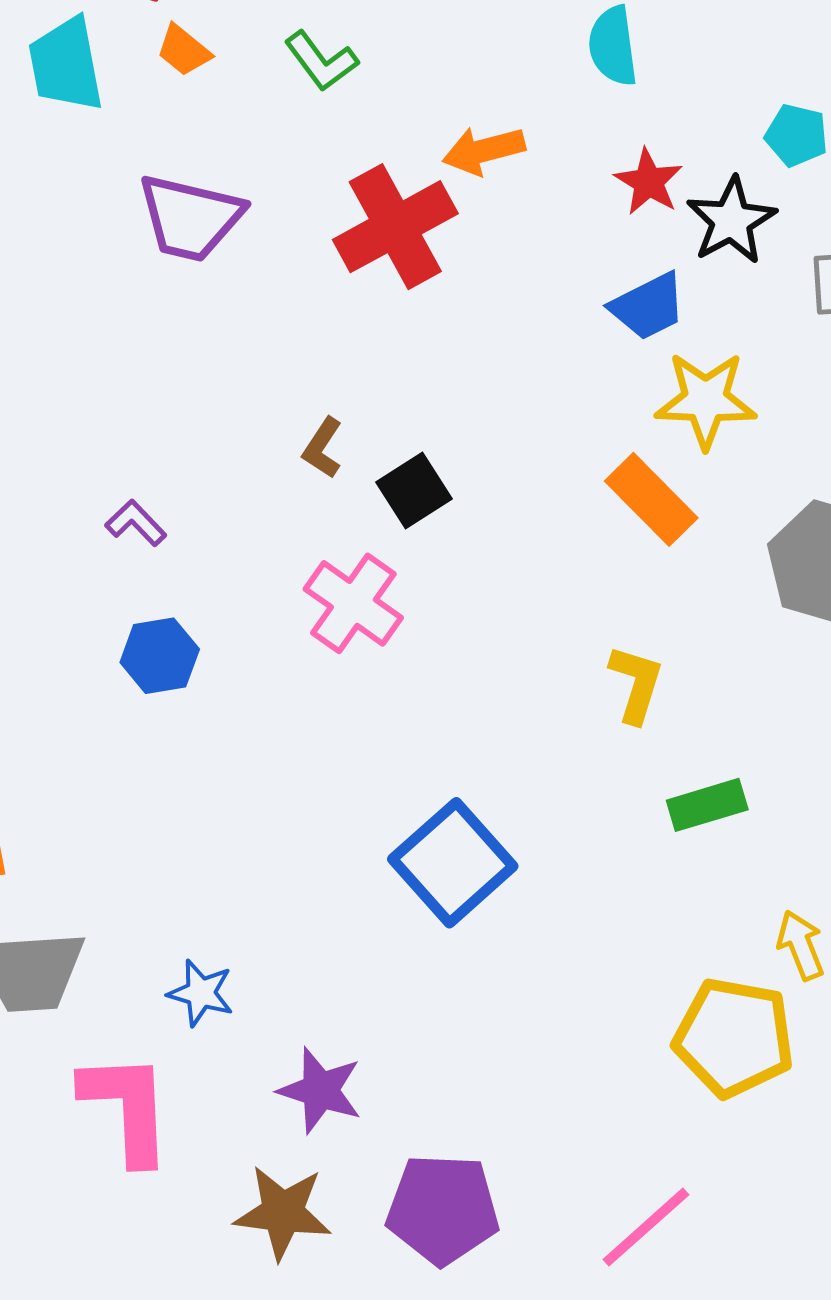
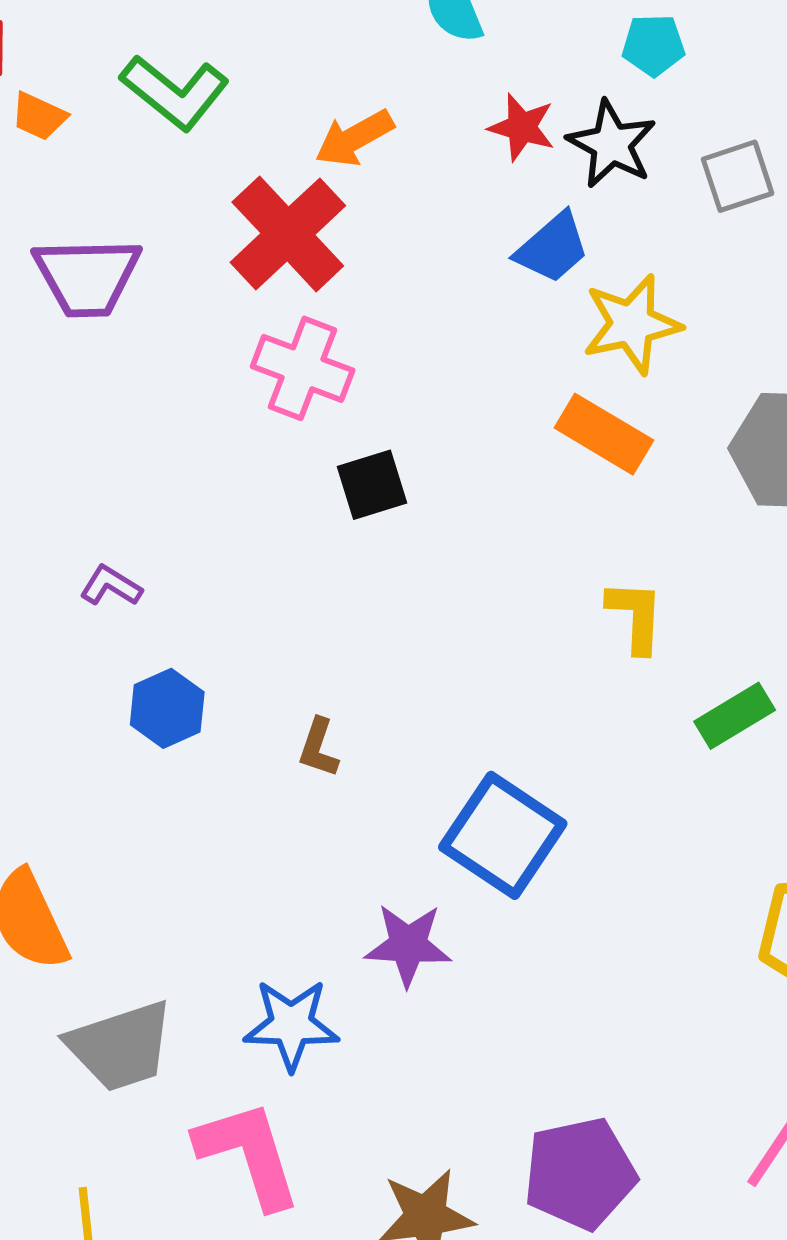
green L-shape: (321, 61) -> (175, 92), size x1.4
brown L-shape: (323, 448) -> (318, 748), moved
black square: (414, 491) -> (372, 485), turned 30
pink cross: (353, 603) -> (303, 368), moved
blue star: (201, 993) -> (291, 1025), size x1.4
purple star: (320, 1090) -> (408, 945), moved

